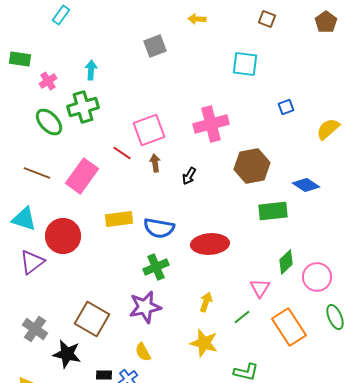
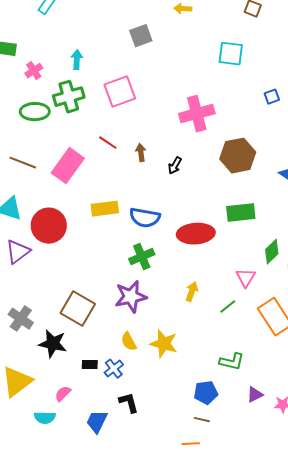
green ellipse: (49, 122) -> (35, 112), turned -48
pink square: (149, 130) -> (120, 92), moved
green rectangle: (273, 211) -> (241, 213), moved
yellow star: (204, 343) -> (164, 344), moved

